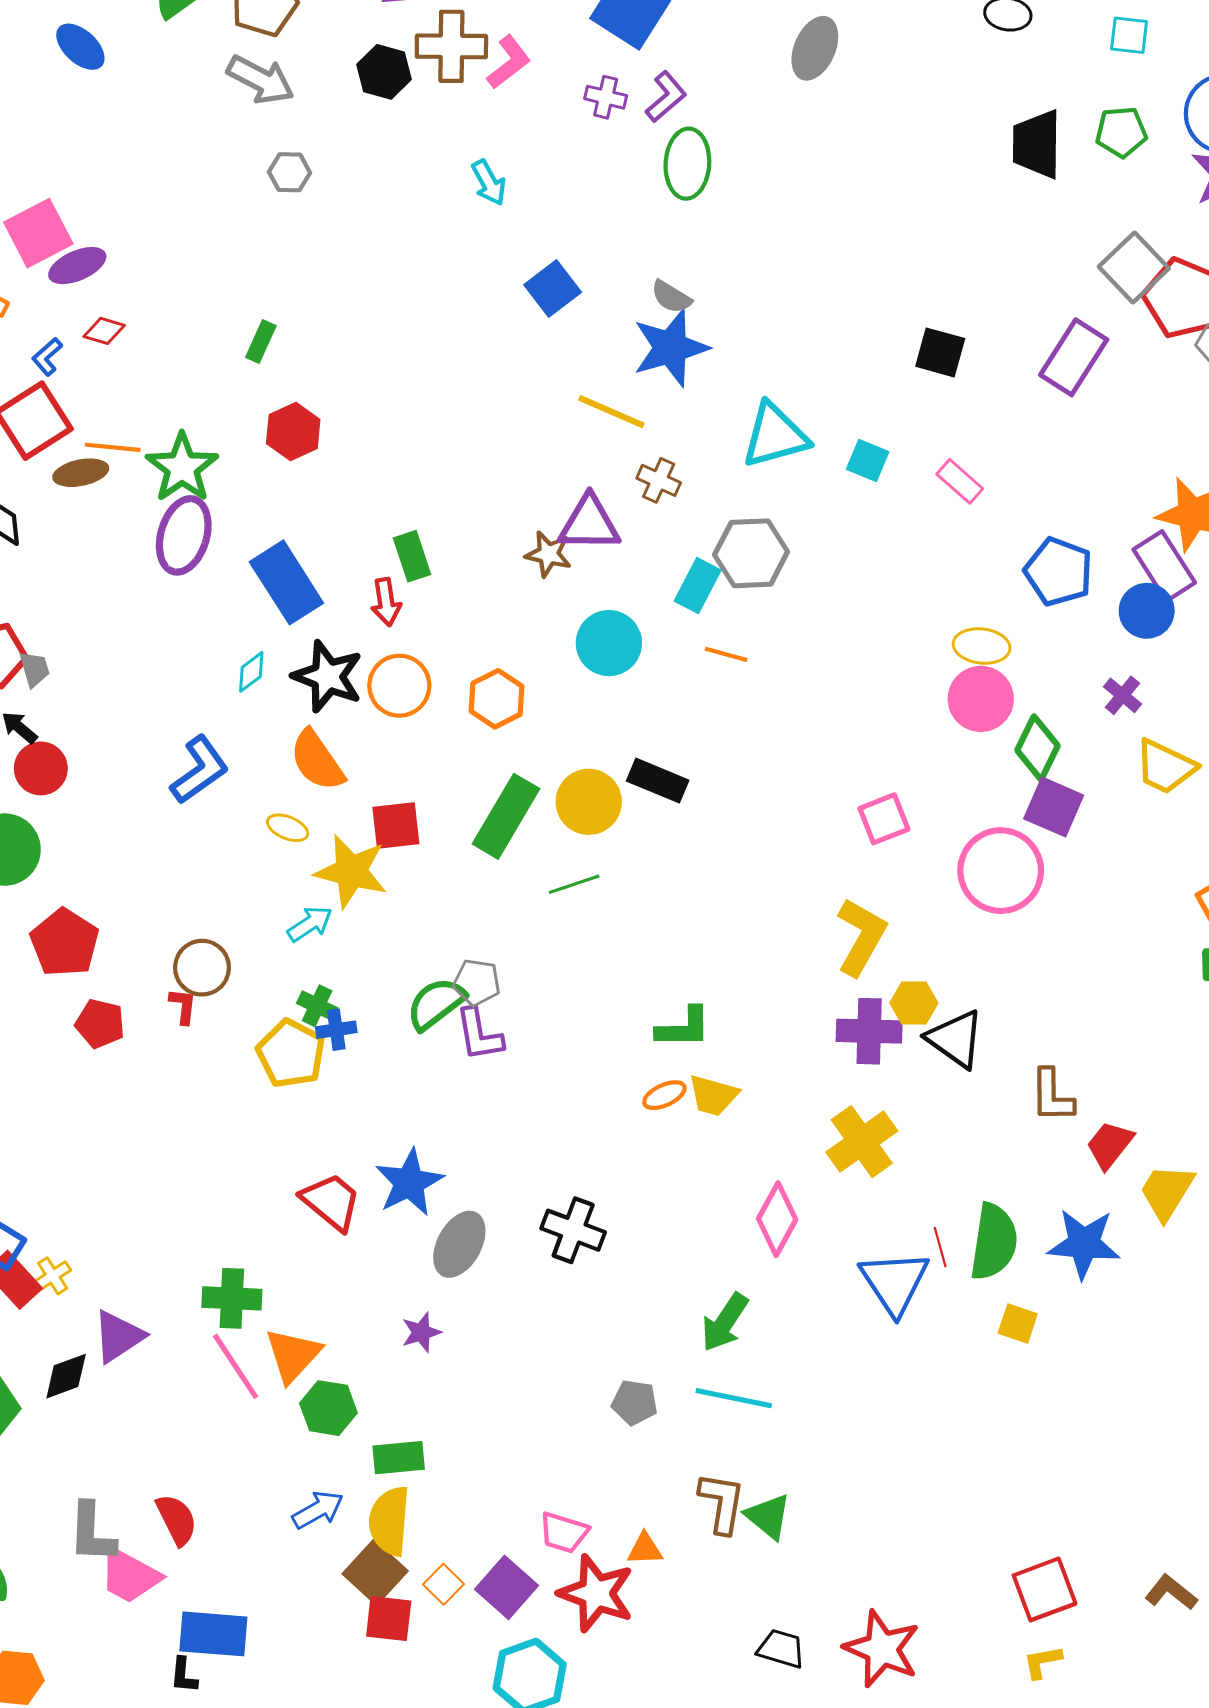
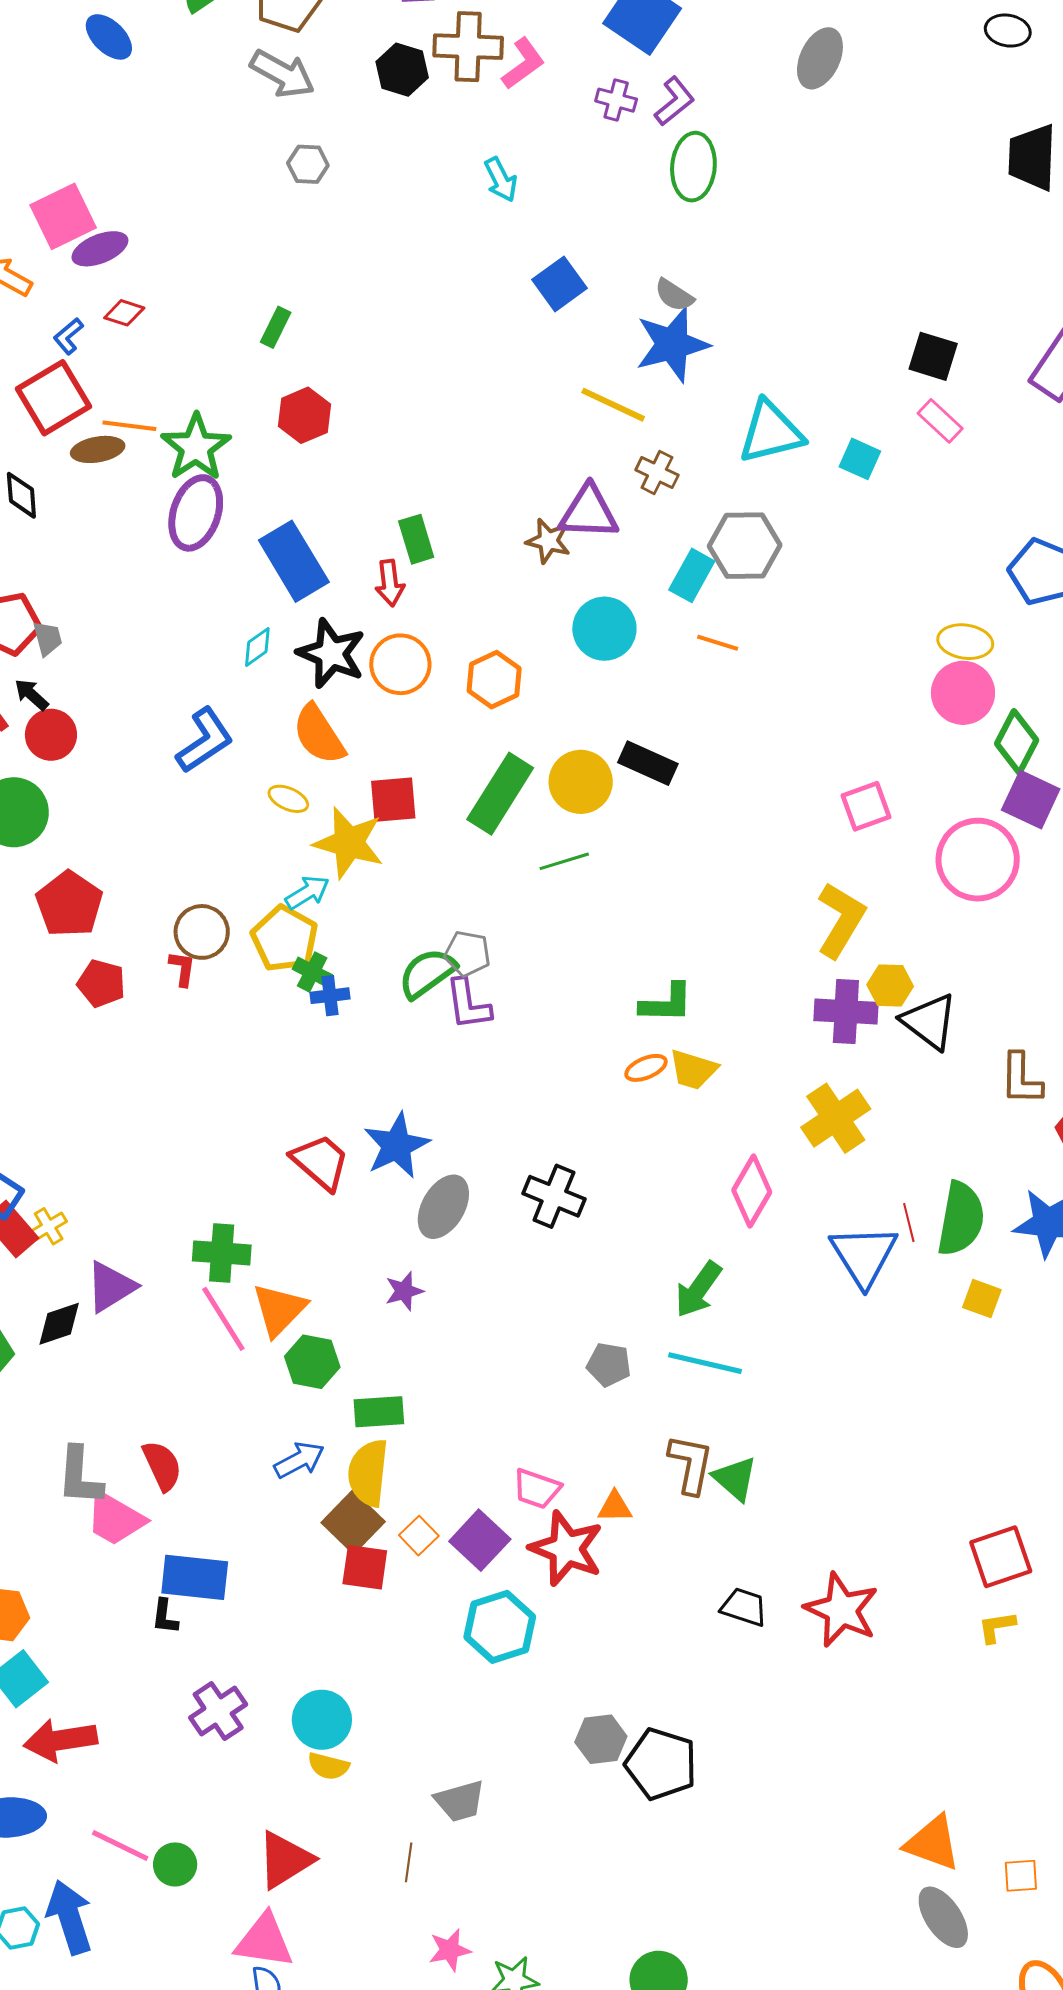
pink rectangle: (960, 481) -> (940, 421), moved
yellow pentagon: (291, 1054) -> (285, 939), moved

